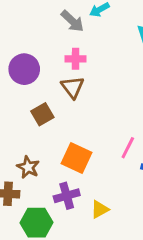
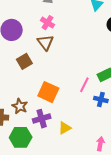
pink cross: (76, 59) -> (47, 23), turned 32
brown star: (28, 167) -> (20, 106), moved

